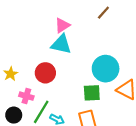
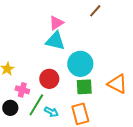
cyan circle: (106, 69) -> (80, 64), moved
red circle: (45, 73) -> (49, 79), moved

